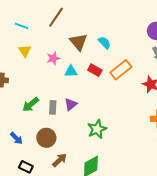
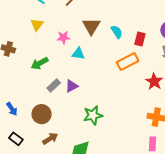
red rectangle: (95, 70) -> (140, 39), moved, turned 64
green arrow: (31, 105) -> (40, 63), moved
gray rectangle: (53, 107) -> (54, 86), turned 32

